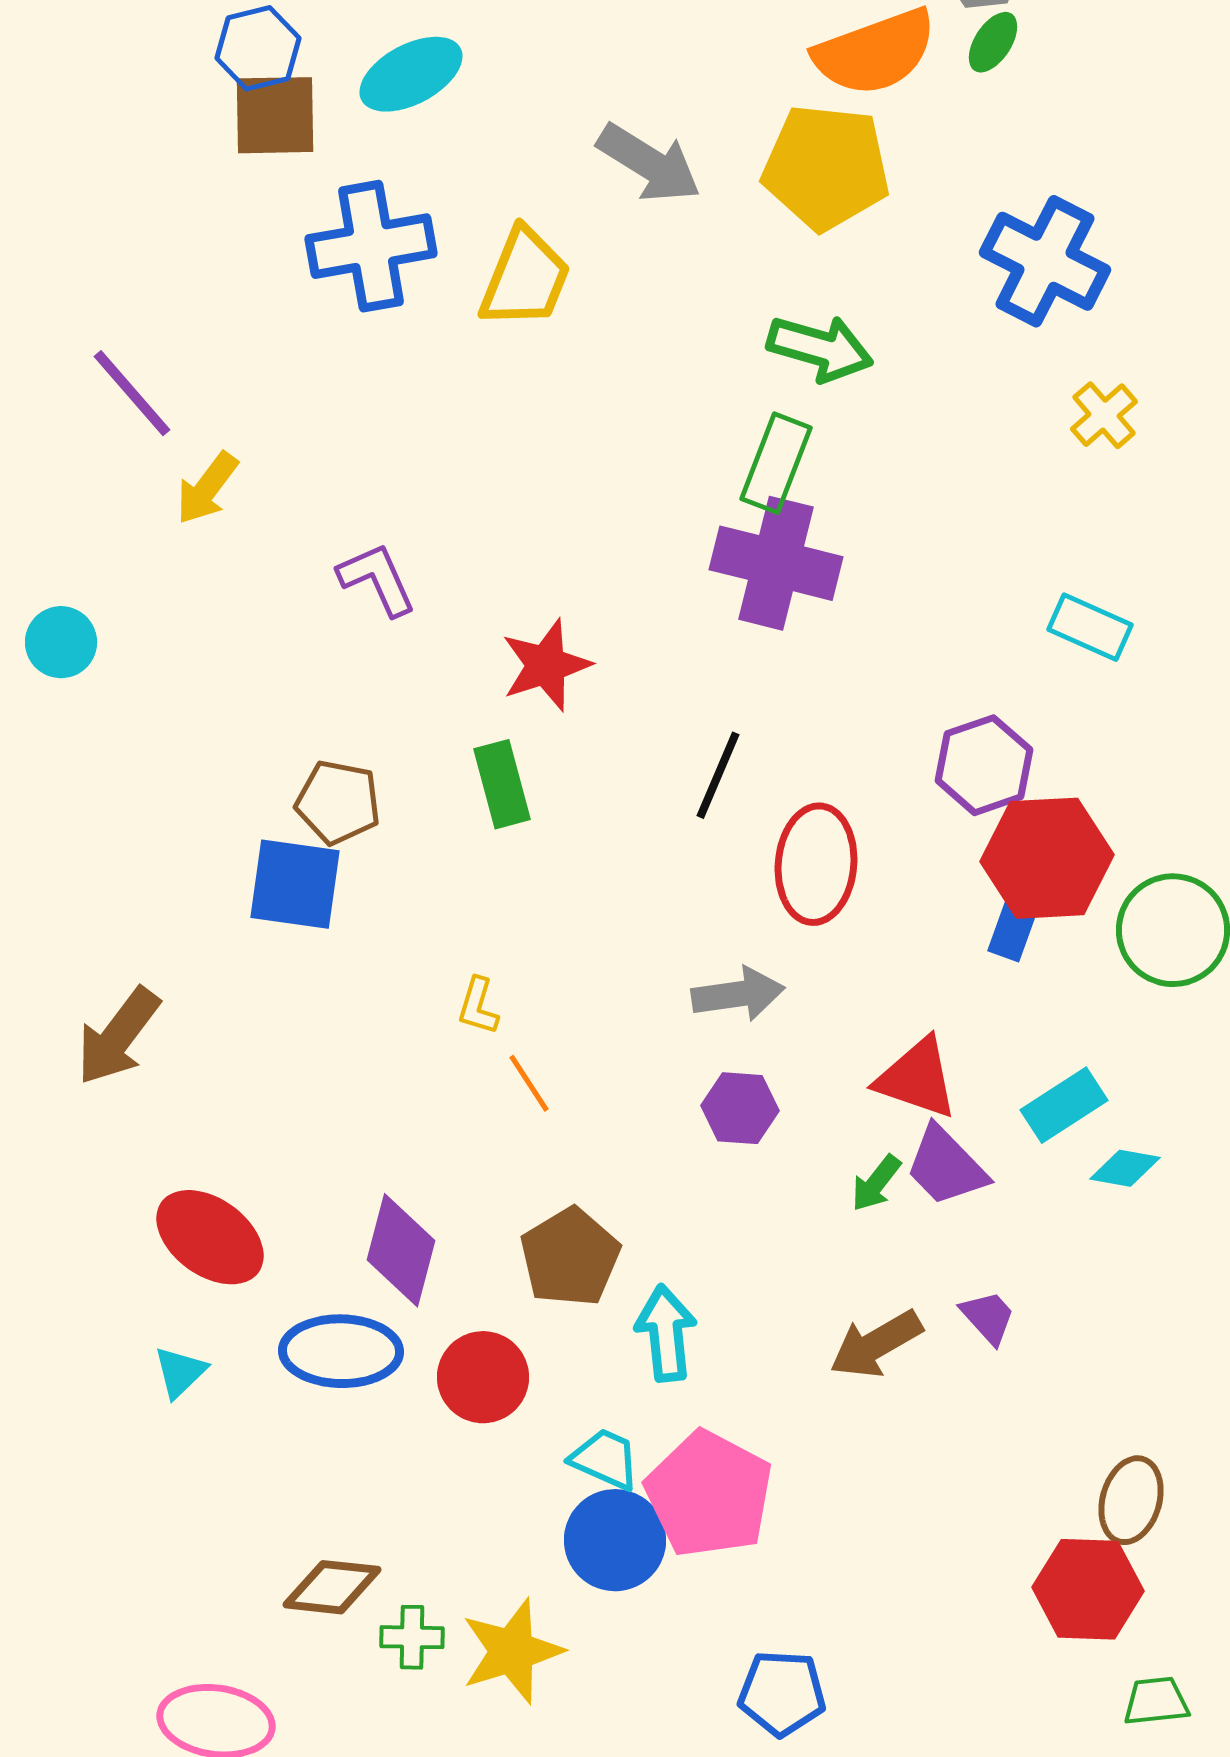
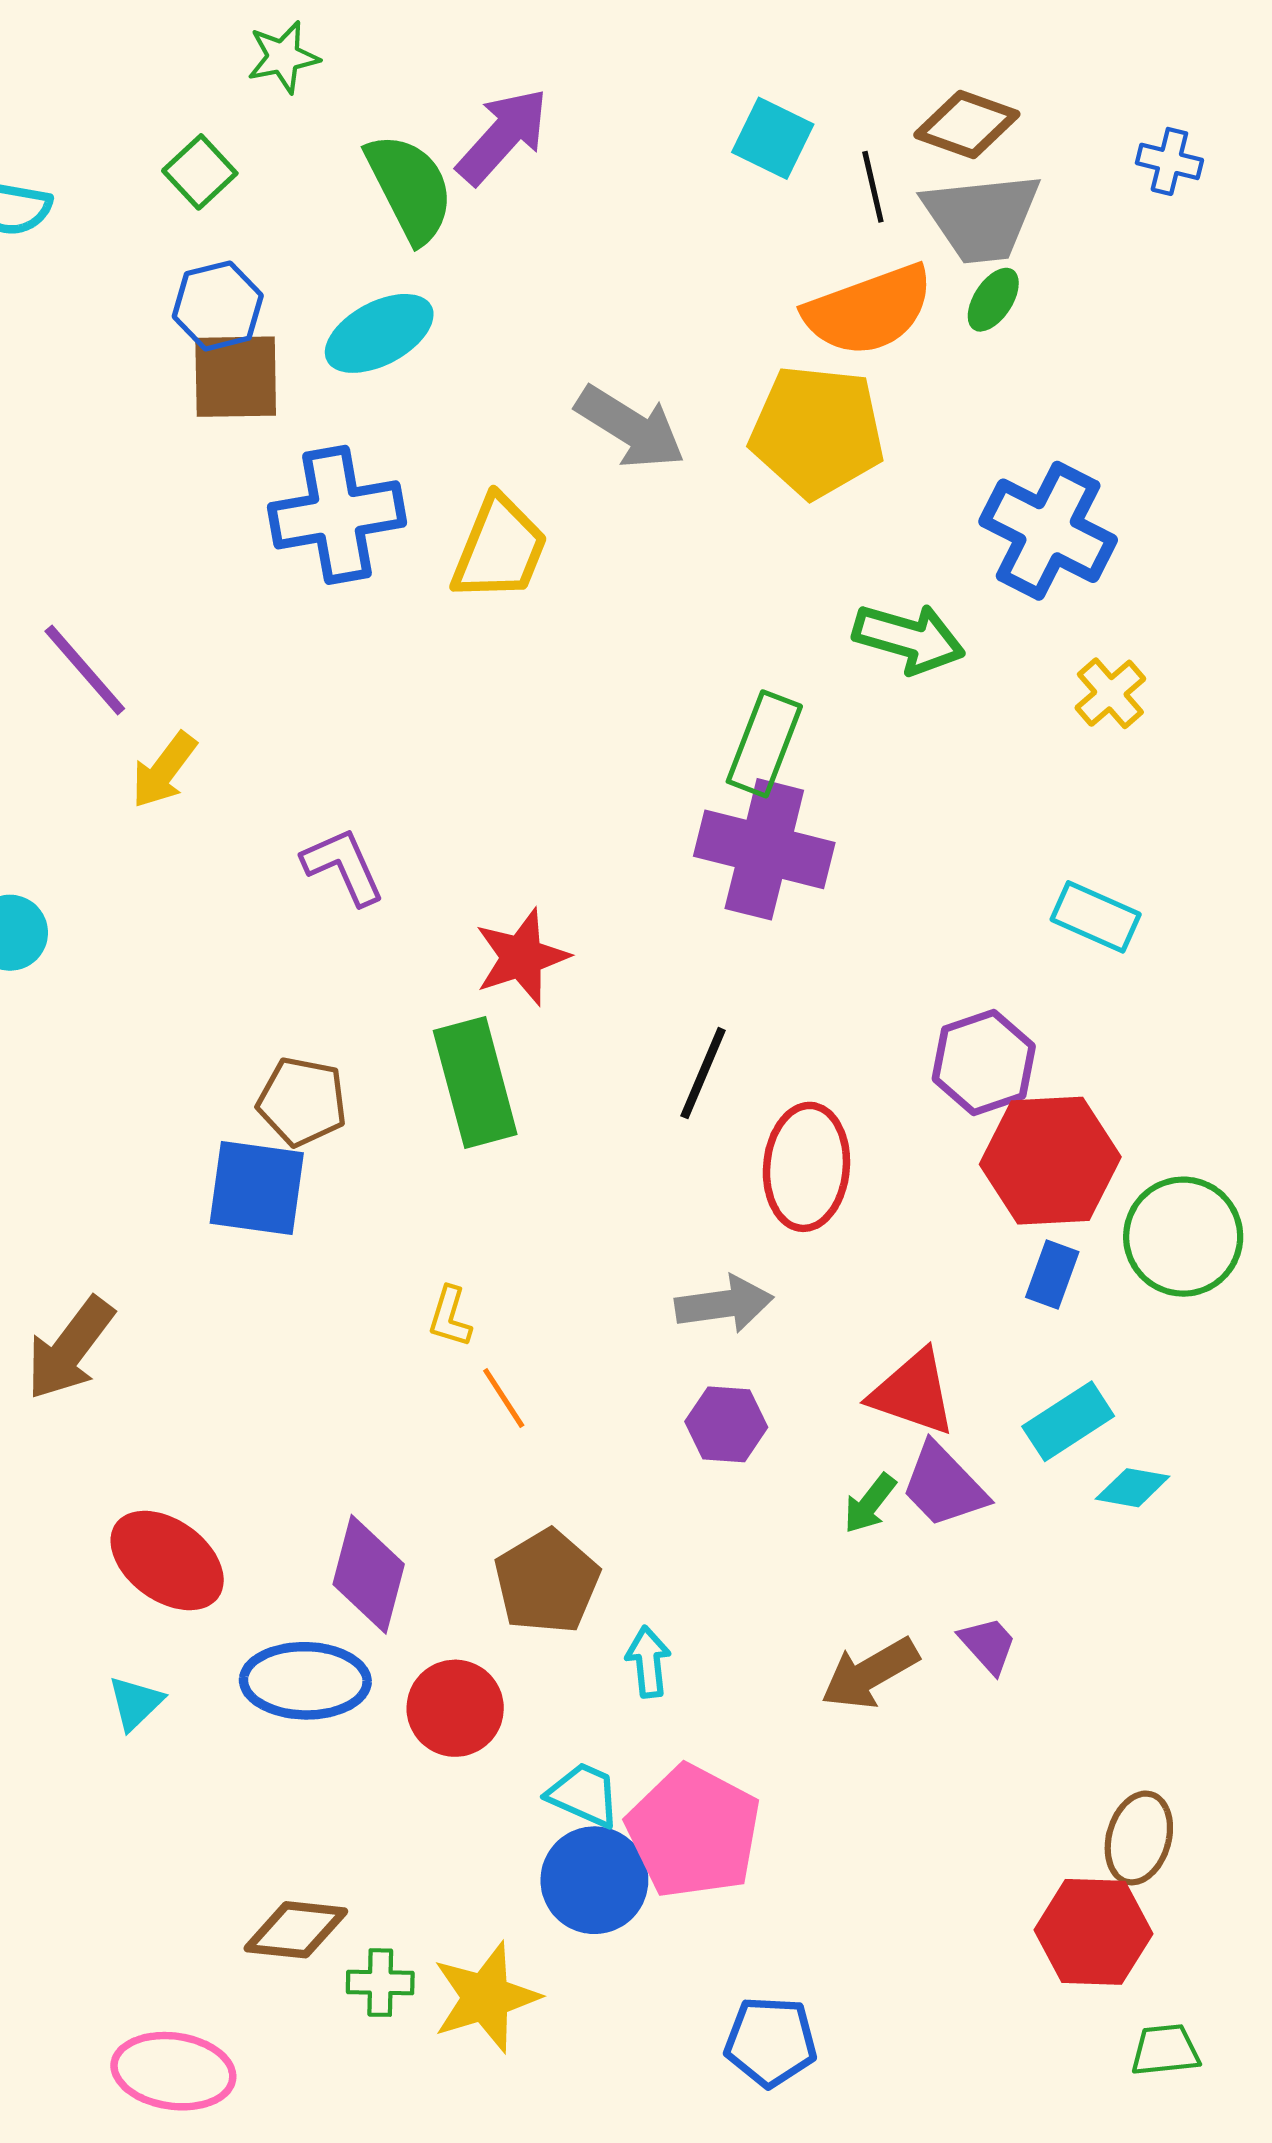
green arrow: (820, 348) -> (909, 638), moved
green rectangle: (502, 784) -> (475, 1083), size x1.4
blue rectangle: (1013, 929) -> (1052, 1275), moved
cyan arrow: (666, 1333) -> (648, 1662), size x0.7

